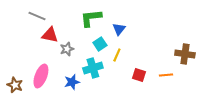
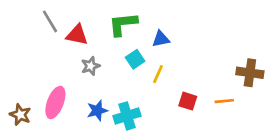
gray line: (37, 16) -> (50, 21), turned 36
blue triangle: (119, 29) -> (161, 39), turned 40
red triangle: (50, 35) -> (77, 35), moved
cyan cross: (93, 68) -> (127, 116), moved

